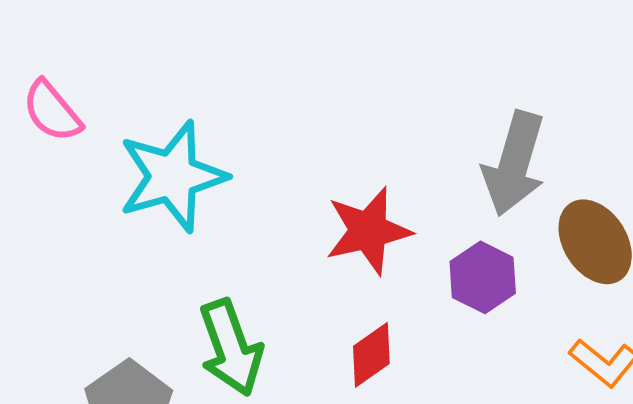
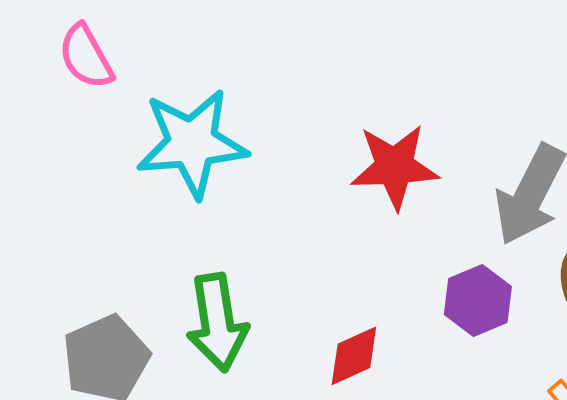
red star: (368, 231) -> (395, 167), moved

